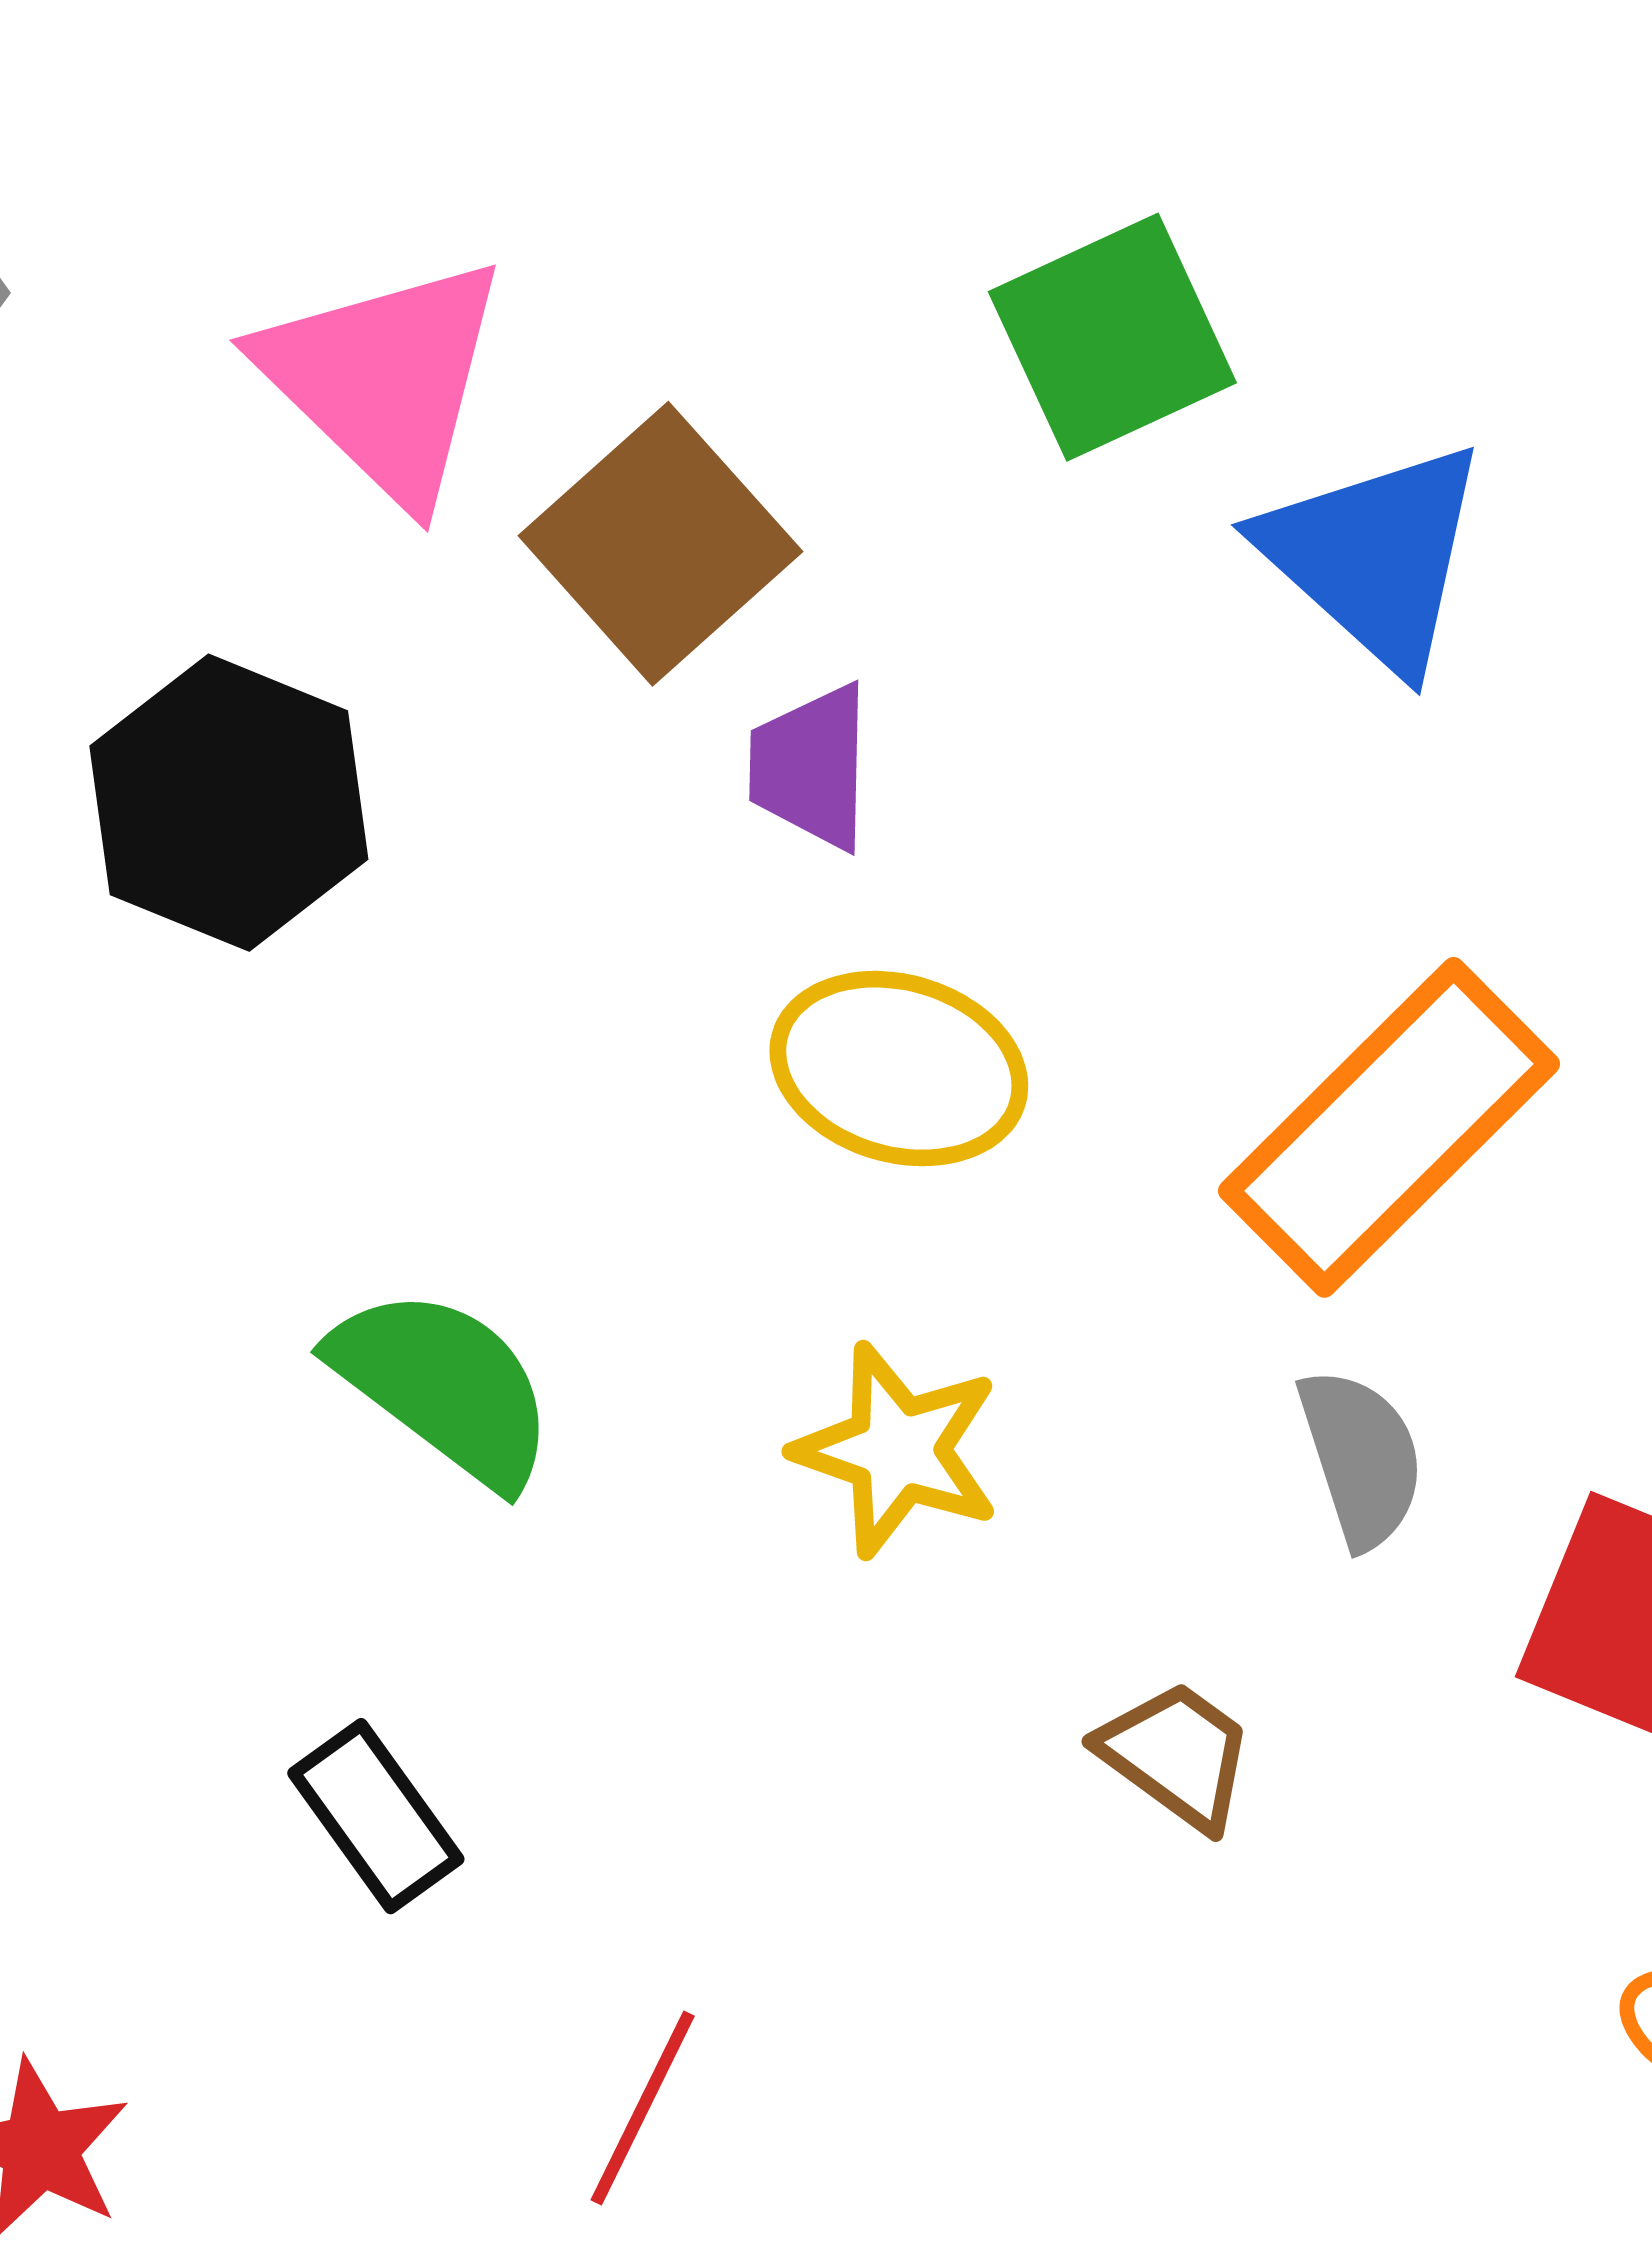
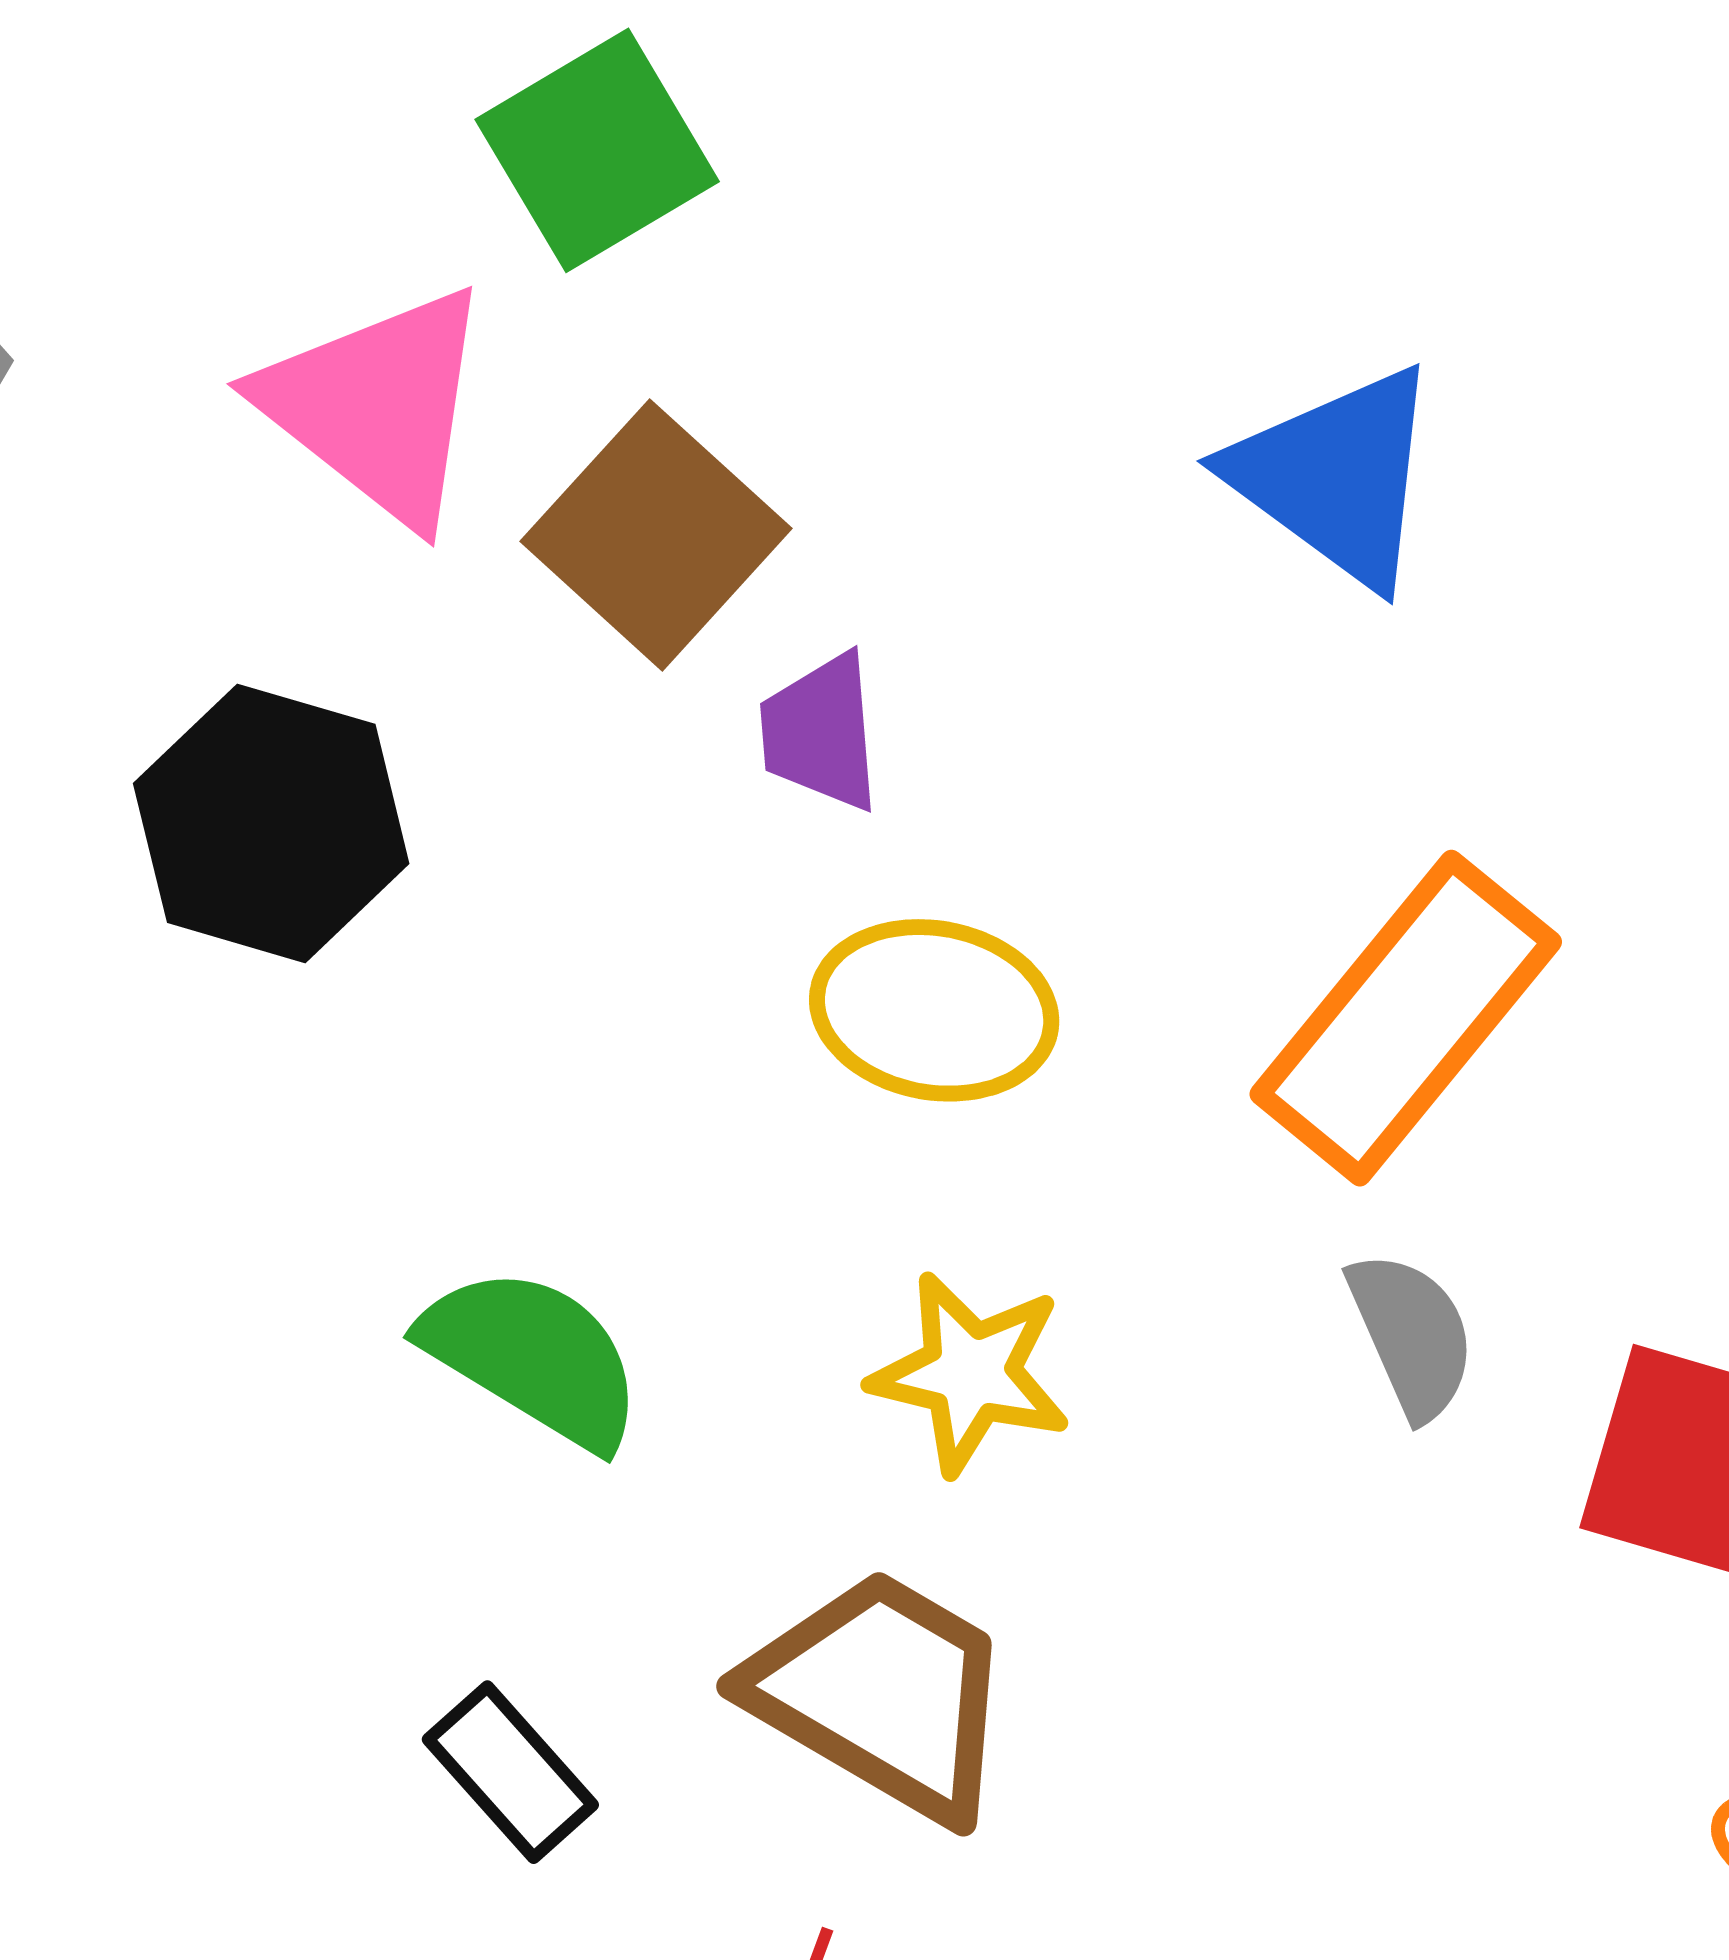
green square: (1112, 337) -> (597, 150), moved
brown trapezoid: (1177, 1755) -> (882, 1694), moved, size x1.8

